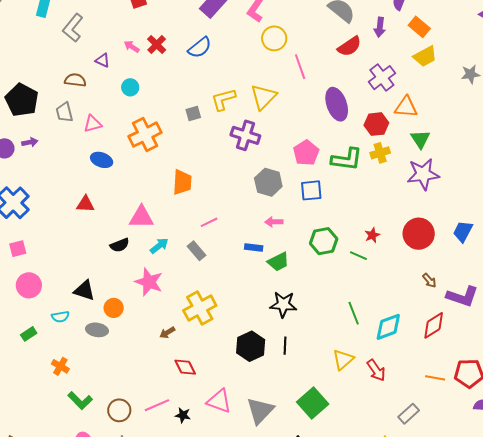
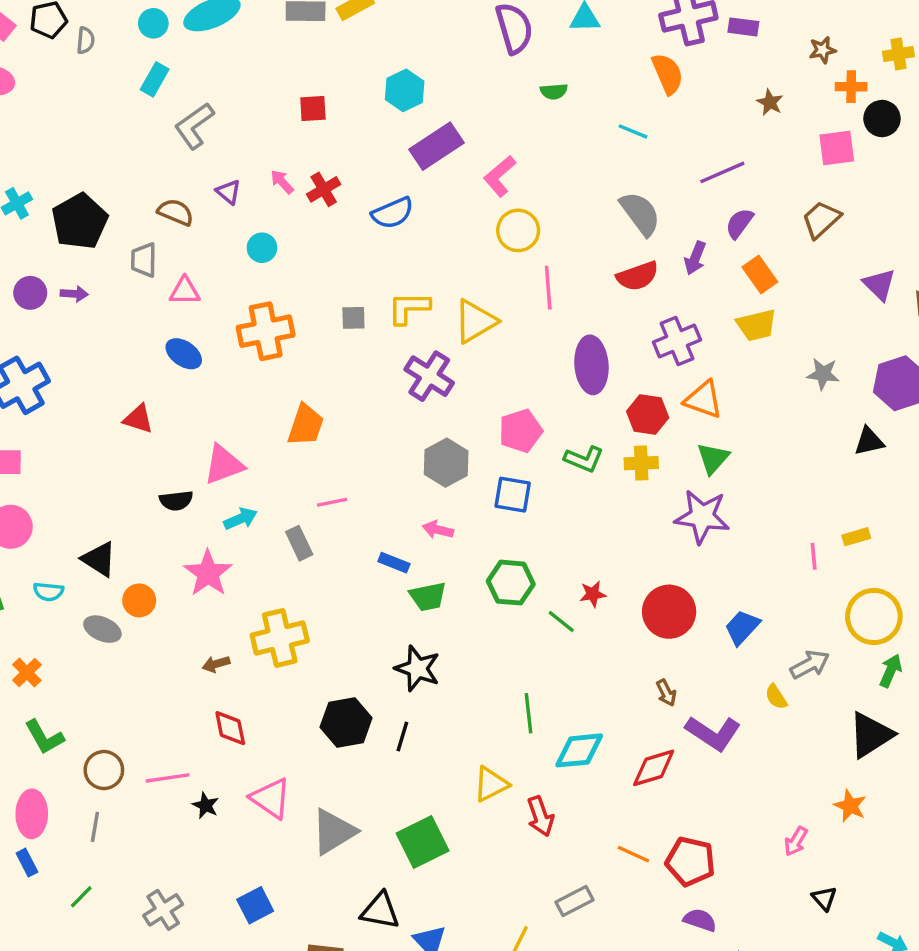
green L-shape: (347, 159) -> (584, 459), size x0.7
pink triangle: (141, 217) -> (224, 465), turned -36

